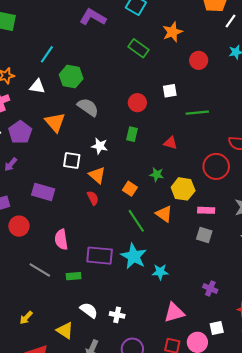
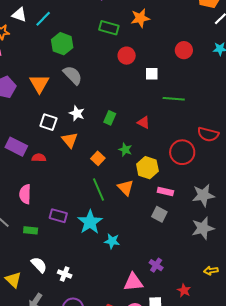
orange star: (172, 32) -> (140, 18), moved
green rectangle: (139, 48) -> (109, 28), moved, turned -30
white triangle: (37, 86) -> (19, 15), moved
red circle: (137, 103) -> (127, 56), moved
green rectangle: (132, 134) -> (110, 118), moved
red semicircle: (93, 198) -> (39, 158), moved, turned -72
purple rectangle: (100, 256) -> (58, 216), size x0.7
pink triangle: (174, 312) -> (133, 282), moved

